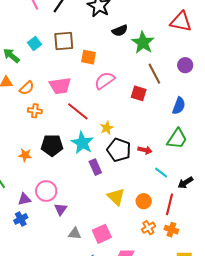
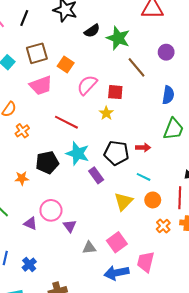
orange square: (89, 57) -> (66, 65), turned 35
pink trapezoid: (60, 86) -> (41, 85), moved
red square: (139, 93) -> (115, 92), moved
orange cross: (35, 111) -> (22, 131), turned -32
yellow star: (107, 128) -> (106, 113), moved
cyan line: (161, 173) -> (144, 177), moved
yellow triangle: (116, 197) -> (123, 201), turned 42
purple triangle: (24, 199) -> (30, 223), turned 48
blue cross: (21, 219) -> (29, 265), moved

